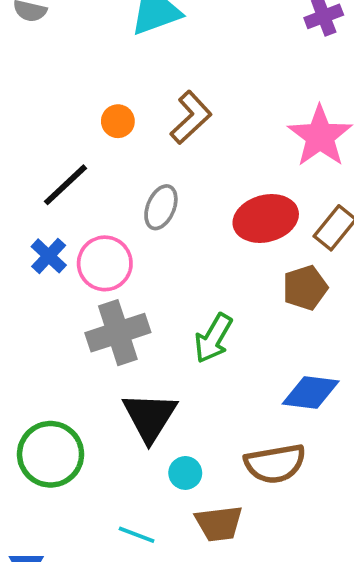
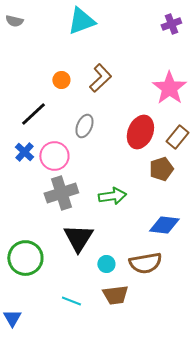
red ellipse: (266, 218) -> (140, 132), turned -52
green arrow: (213, 338) -> (112, 196), turned -128
cyan circle: (185, 473) -> (106, 264), moved

